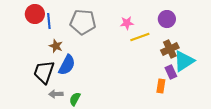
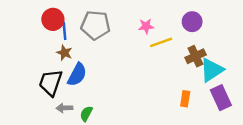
red circle: (35, 14) -> (53, 19), moved
blue line: (49, 21) -> (64, 31), moved
purple rectangle: (171, 72) -> (221, 98), moved, size x1.5

